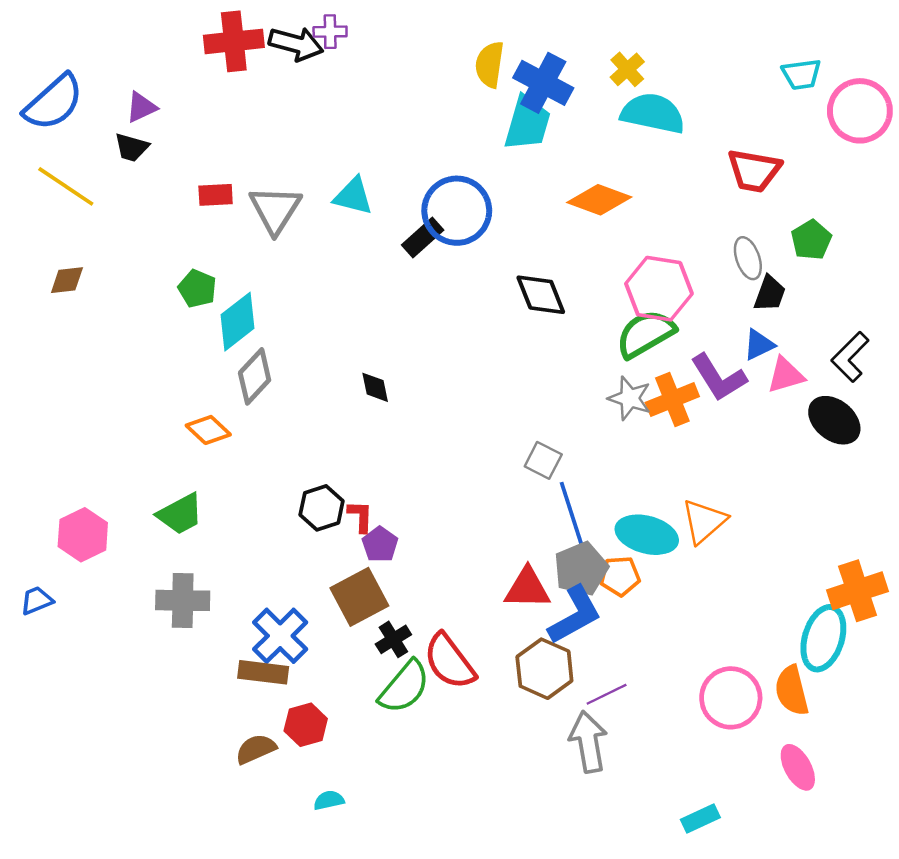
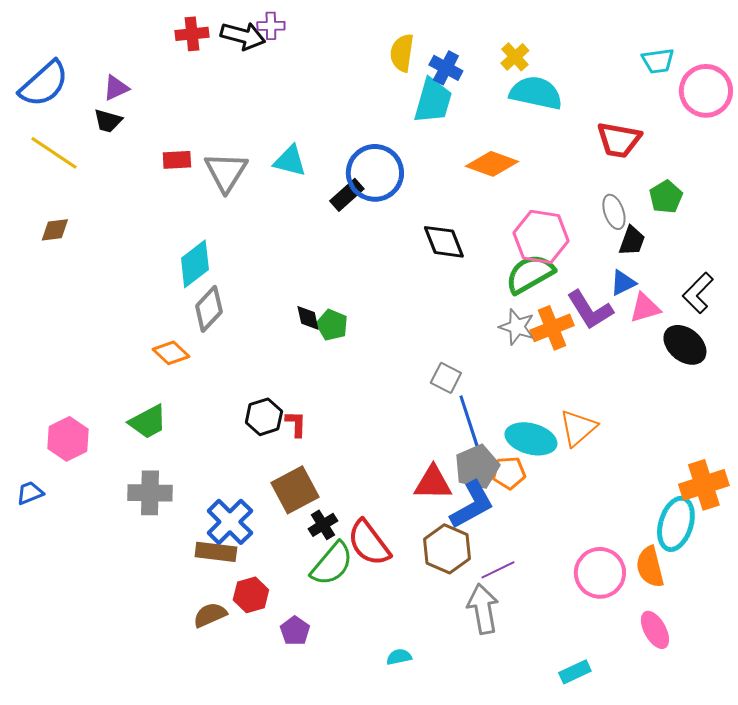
red cross: (234, 41) -> (192, 34), size x0.7
blue cross: (543, 83) -> (446, 68), size x0.7
green pentagon: (197, 289) -> (332, 325), moved
purple pentagon: (380, 544) -> (295, 631), moved
cyan semicircle: (329, 800) -> (399, 657), moved

